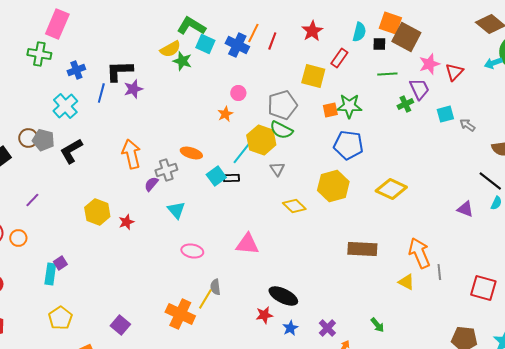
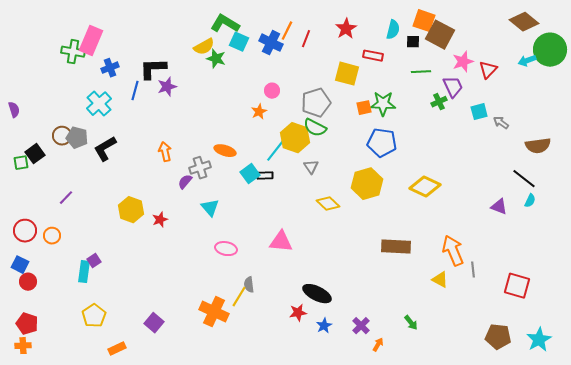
pink rectangle: (57, 24) -> (91, 41), moved
red rectangle: (339, 58) -> (373, 56), turned 66
orange arrow: (131, 154) -> (165, 152), size x0.7

